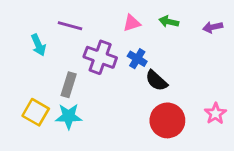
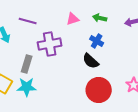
purple cross: (100, 57) -> (50, 44), turned -30
blue cross: (137, 59) -> (97, 41), moved

